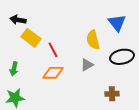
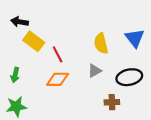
blue triangle: (117, 23) -> (135, 38), moved
black ellipse: (122, 57) -> (129, 77), moved
brown cross: (112, 94) -> (112, 102), moved

